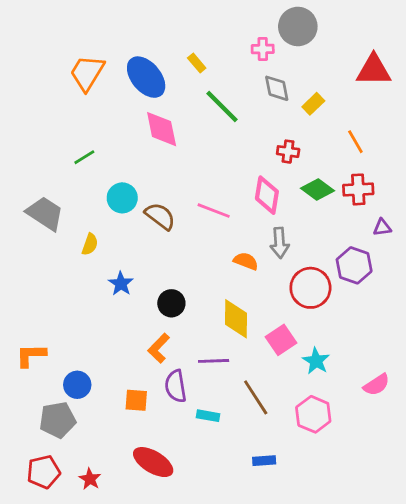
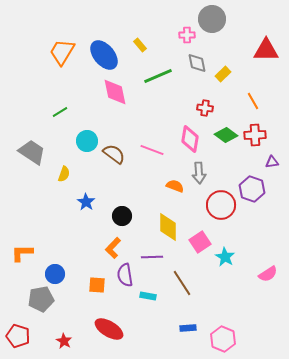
green line: (222, 107) -> (158, 76), turned -68
pink hexagon: (313, 414) -> (223, 339), moved
red pentagon: (44, 472) -> (18, 336), moved, turned 30

